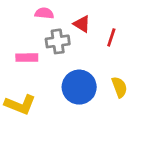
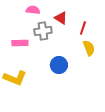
blue circle: (79, 87) -> (59, 65), size x0.7
yellow semicircle: (119, 87) -> (89, 48), moved

